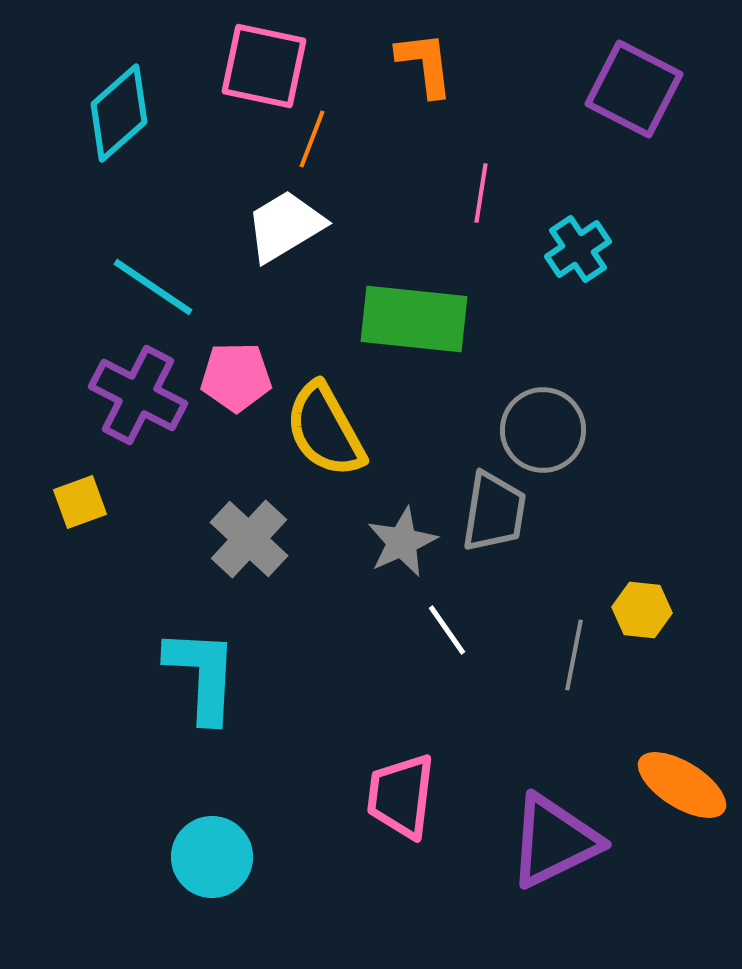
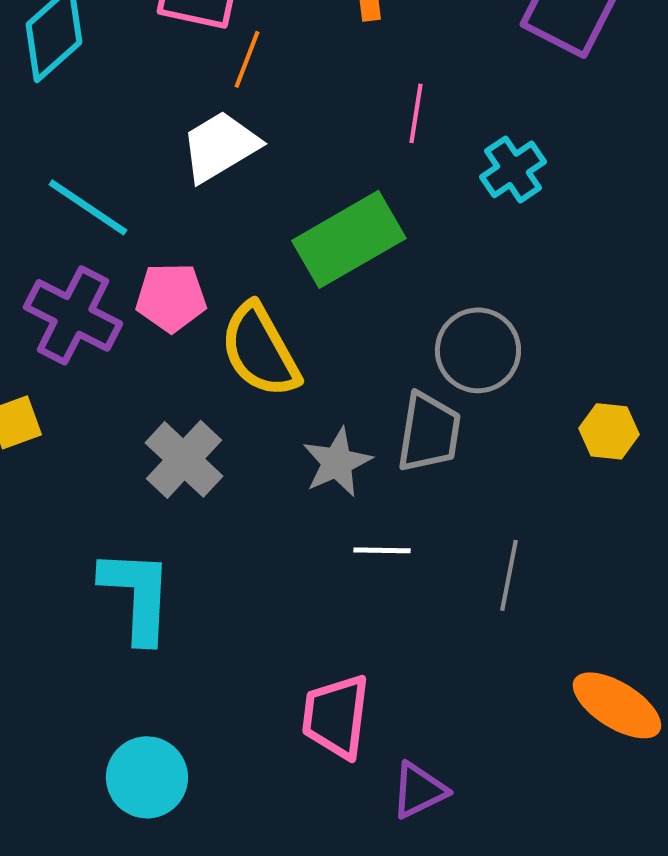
green rectangle: (414, 319) -> (349, 239), turned -36
yellow hexagon: (642, 610) -> (609, 431), moved
white line: (447, 630) -> (382, 550), turned -54
purple triangle: (554, 841) -> (419, 790), moved, size x0.6

